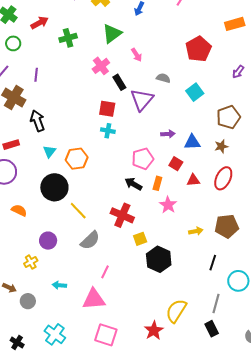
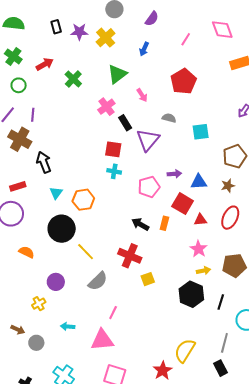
green cross: (68, 38) -> (73, 79), turned -30
red pentagon: (198, 49) -> (183, 81), moved
purple line: (36, 75) -> (33, 115), moved
cyan square: (195, 92) -> (201, 132), turned 30
pink pentagon: (143, 159) -> (149, 187), moved
red square: (176, 164) -> (183, 204), size x1.5
pink star: (168, 205) -> (199, 249), moved
black hexagon: (159, 259) -> (191, 294), moved

